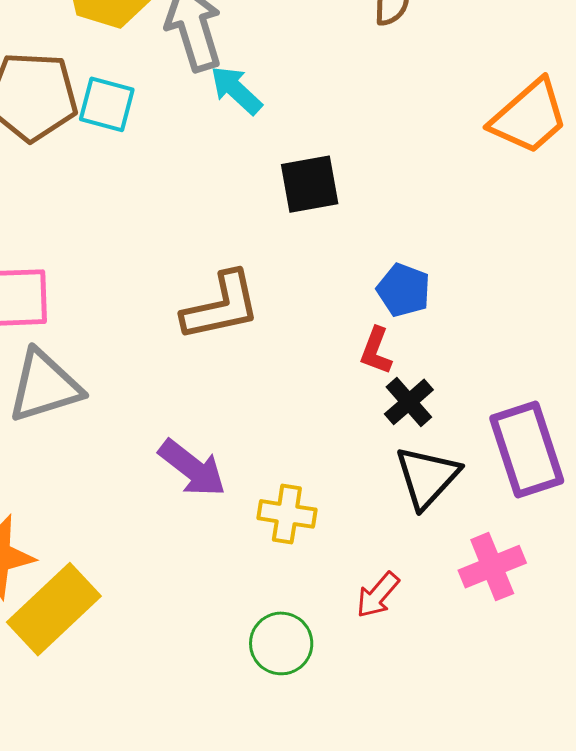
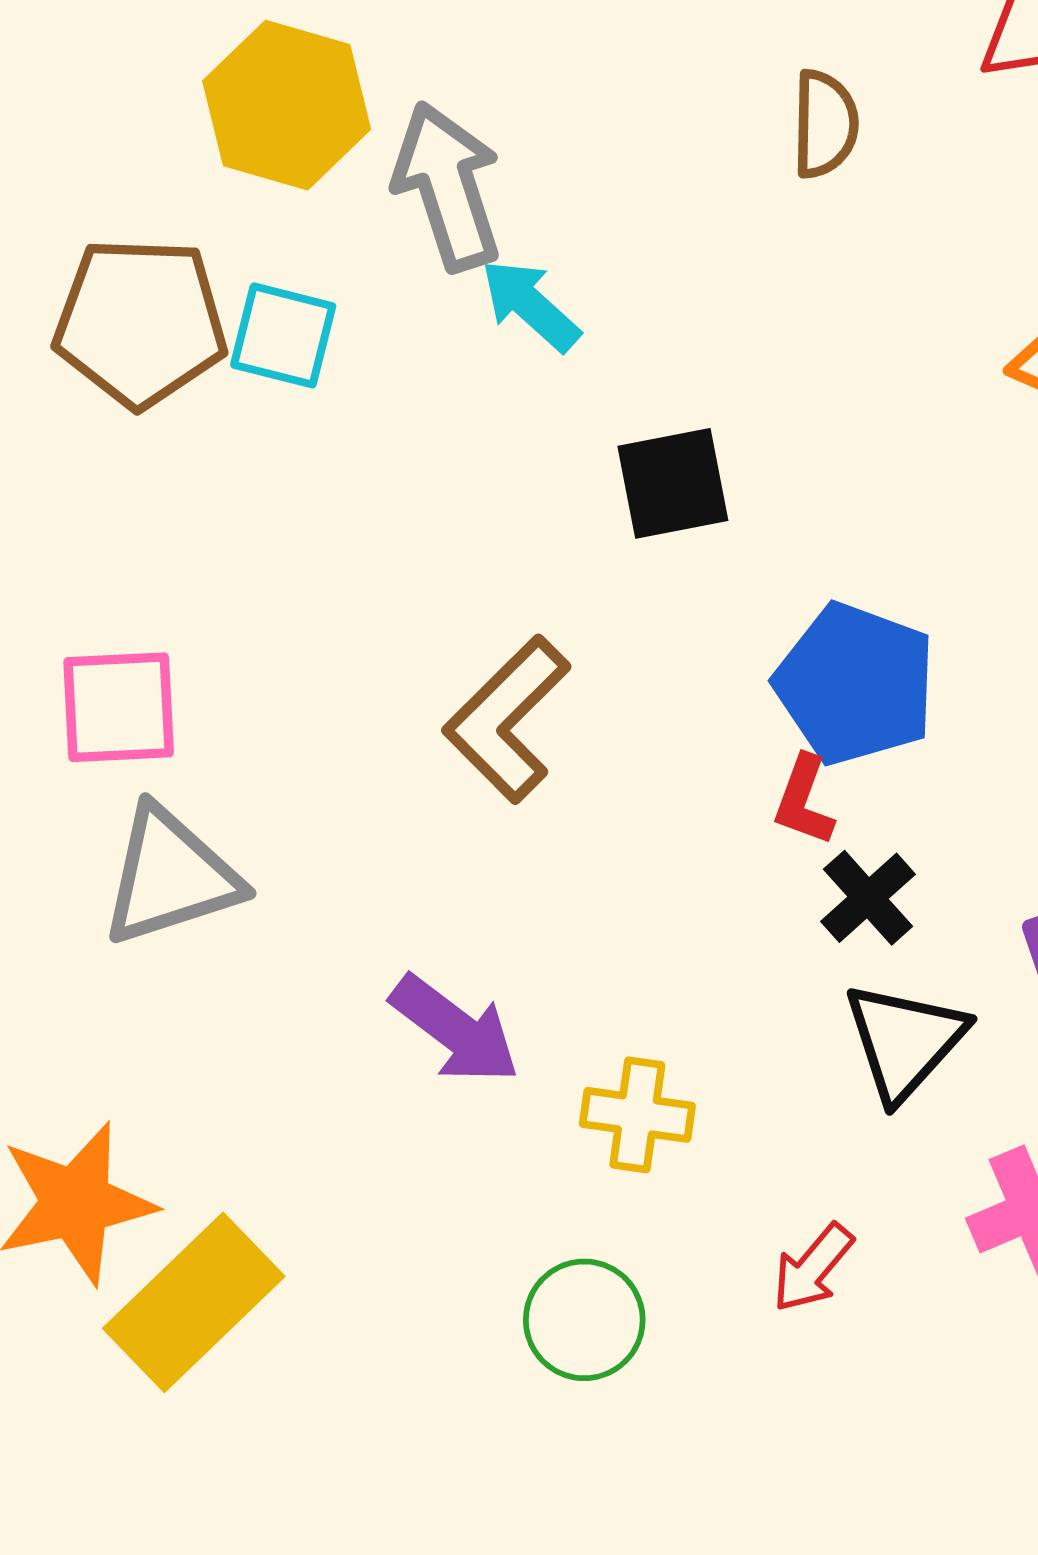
blue pentagon: (404, 290) -> (855, 684), size x1.6
brown L-shape: (221, 306) -> (507, 719), turned 148
green circle: (281, 643) -> (584, 1320), moved

